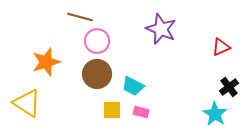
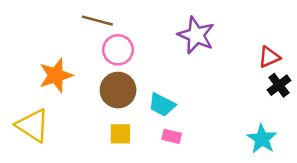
black cross: (229, 87) -> (279, 85), moved
yellow square: (112, 110) -> (120, 134), moved

